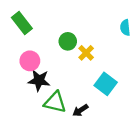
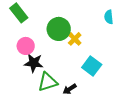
green circle: (68, 41) -> (59, 29), size x1.5
green triangle: (55, 102) -> (48, 82), turned -30

